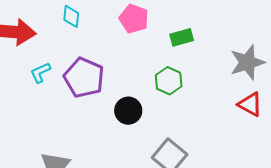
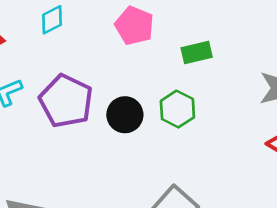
cyan diamond: (71, 16) -> (52, 20), turned 55
black circle: (128, 111) -> (125, 115), moved

